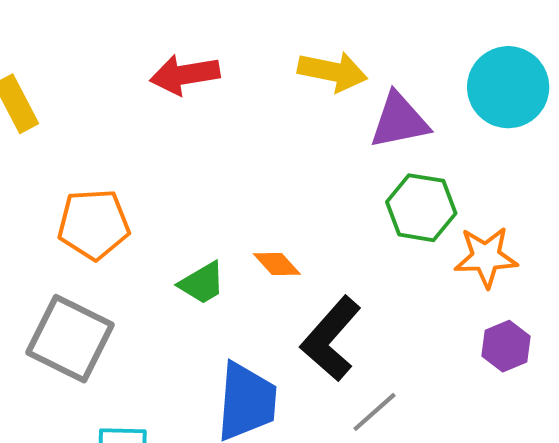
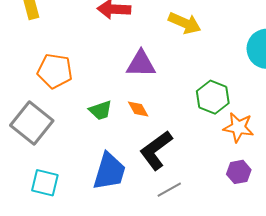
purple triangle: (399, 121) -> (141, 64), moved

